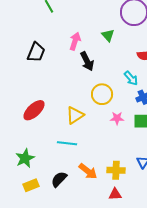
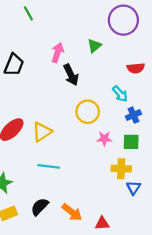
green triangle: (108, 35) -> (94, 46), turned 32
yellow triangle: (75, 115) -> (42, 132), moved
yellow cross: (116, 170) -> (121, 169), moved
orange arrow: (88, 171) -> (72, 212), moved

